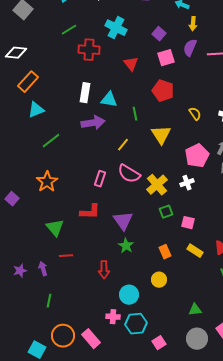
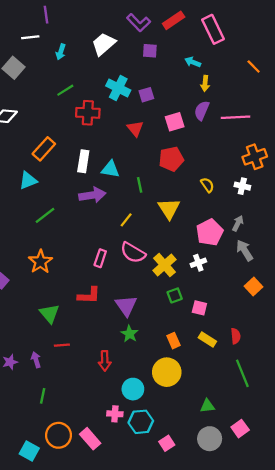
purple square: (159, 34) -> (146, 95), moved, turned 32
orange rectangle: (28, 82) -> (44, 149), moved
red pentagon: (163, 91) -> (171, 159), turned -30
yellow circle: (159, 280) -> (167, 372), size x1.6

